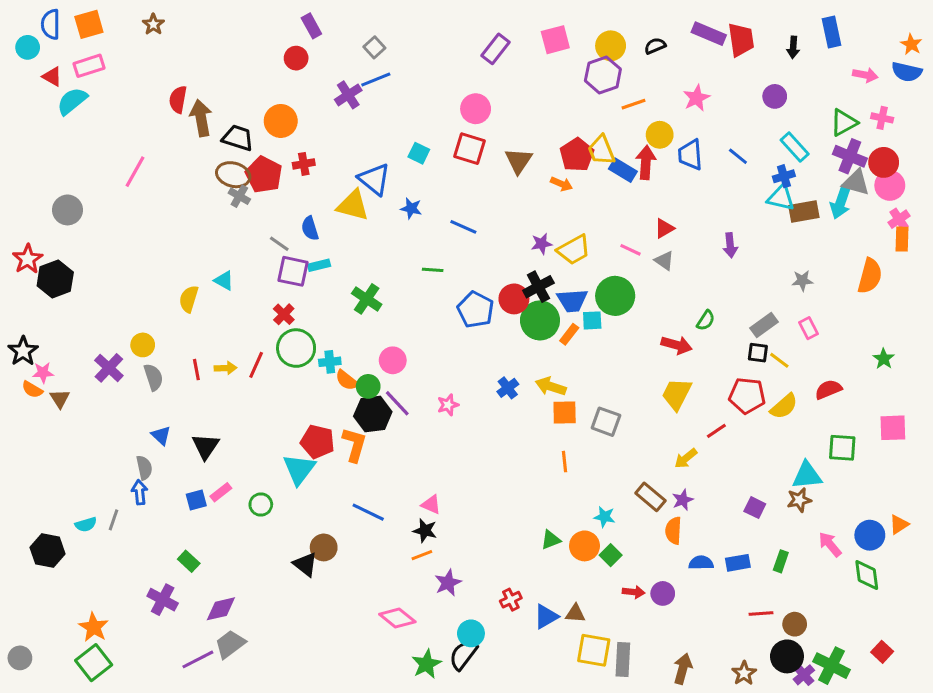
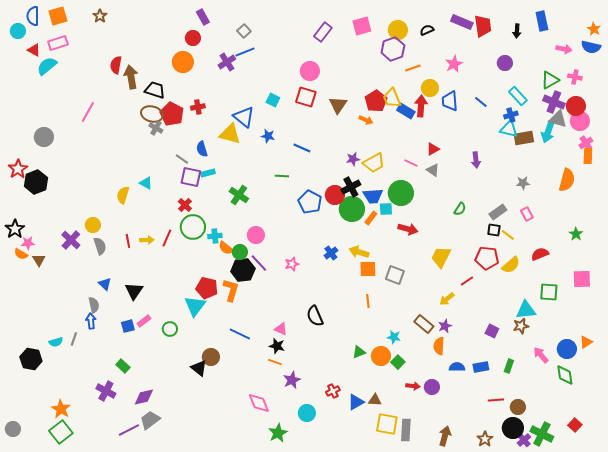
orange circle: (281, 121) -> (183, 62), moved
red arrow: (677, 345) -> (408, 229), moved
orange line: (422, 555) -> (275, 362), turned 40
pink diamond: (397, 618) -> (259, 403), turned 30
black semicircle: (463, 655) -> (315, 316), moved, turned -60

